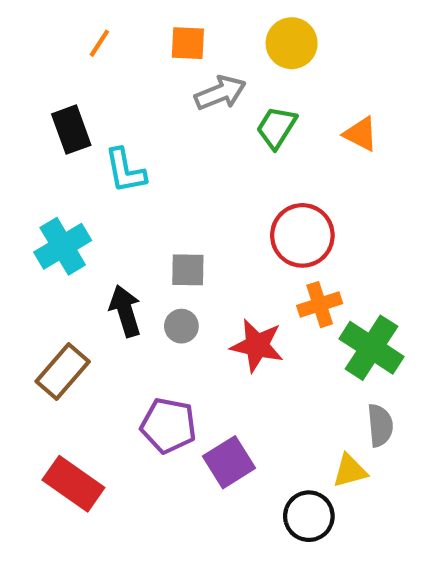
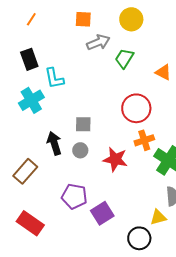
orange line: (99, 43) -> (31, 19), moved
orange triangle: (361, 134) -> (163, 72), moved
cyan cross: (63, 246) -> (31, 100), moved

